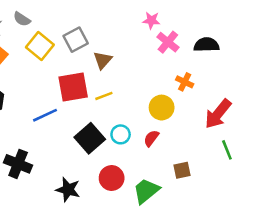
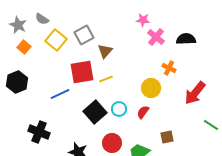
green line: (227, 150) -> (211, 125), moved, turned -35

